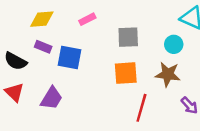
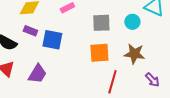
cyan circle: (174, 44) -> (132, 22), moved

